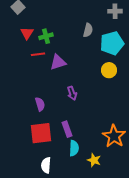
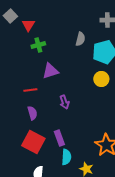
red triangle: (27, 33) -> (28, 25), moved
red line: (38, 54) -> (30, 90), moved
red square: (41, 133) -> (33, 142), turned 35

